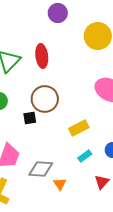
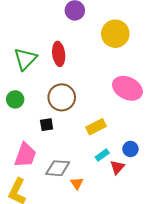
black square: (30, 118) -> (47, 125), moved
red triangle: (102, 182) -> (117, 167), moved

